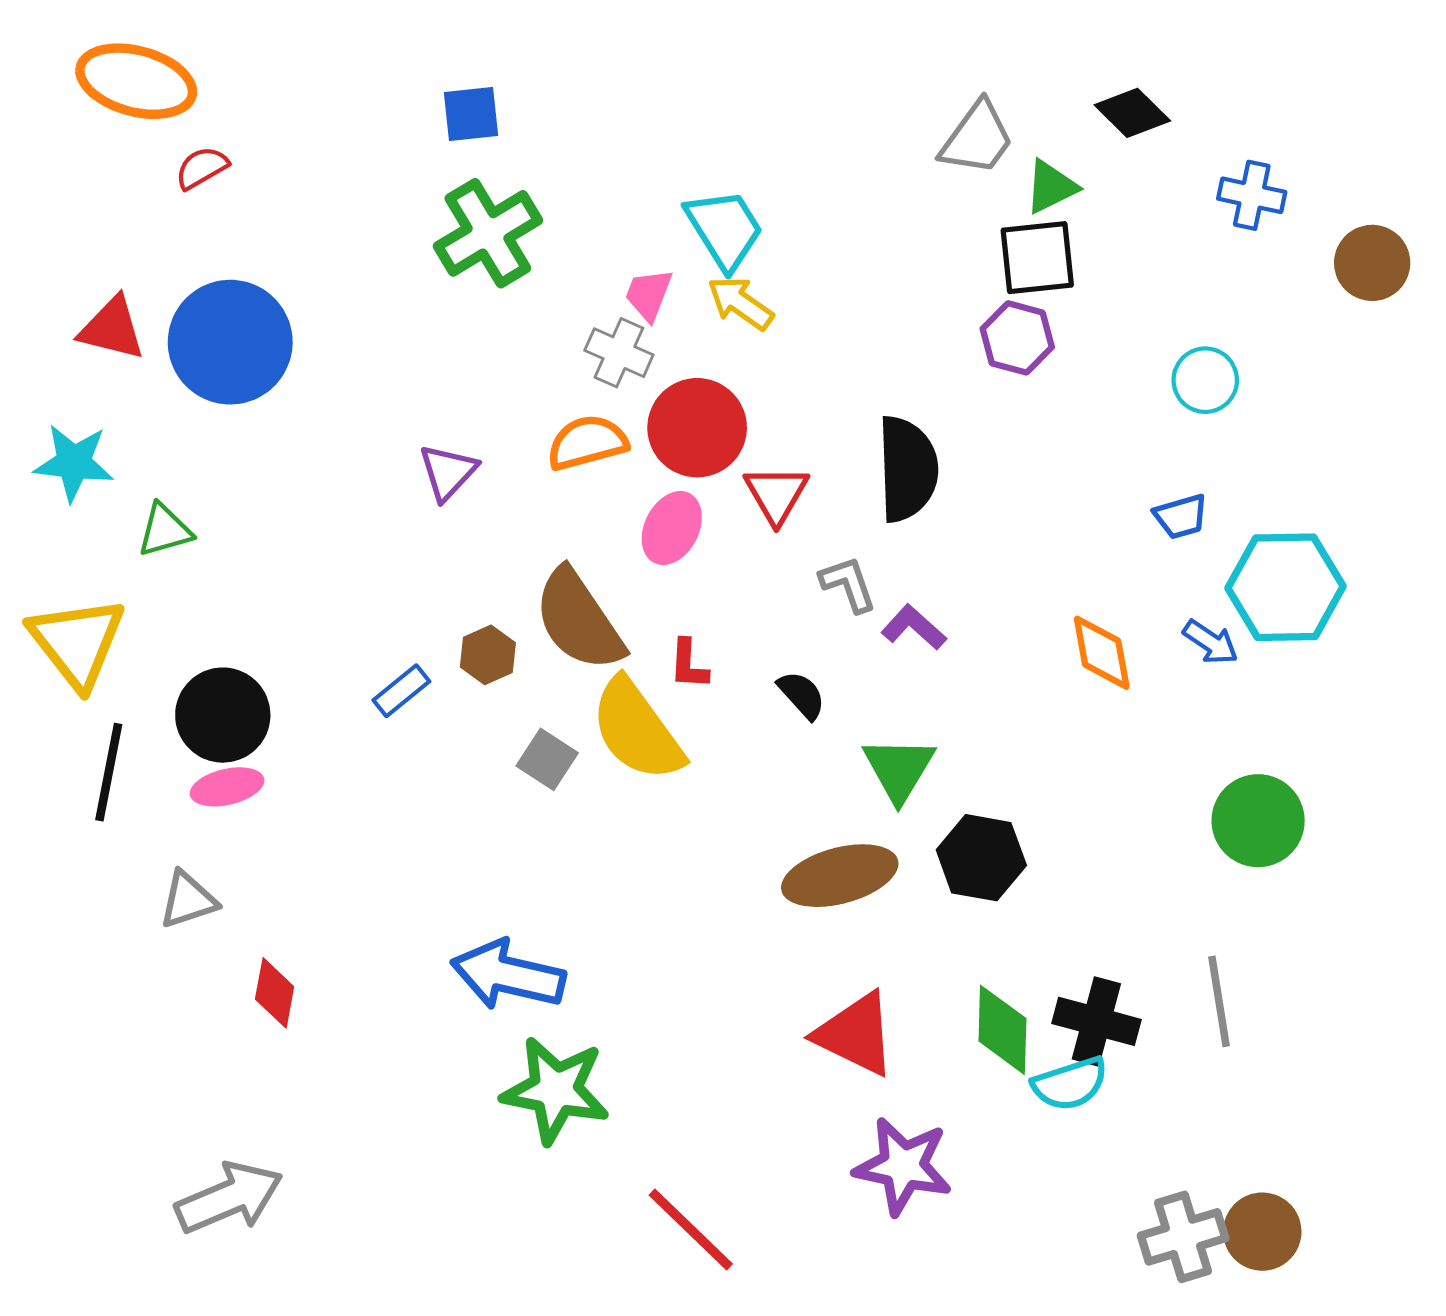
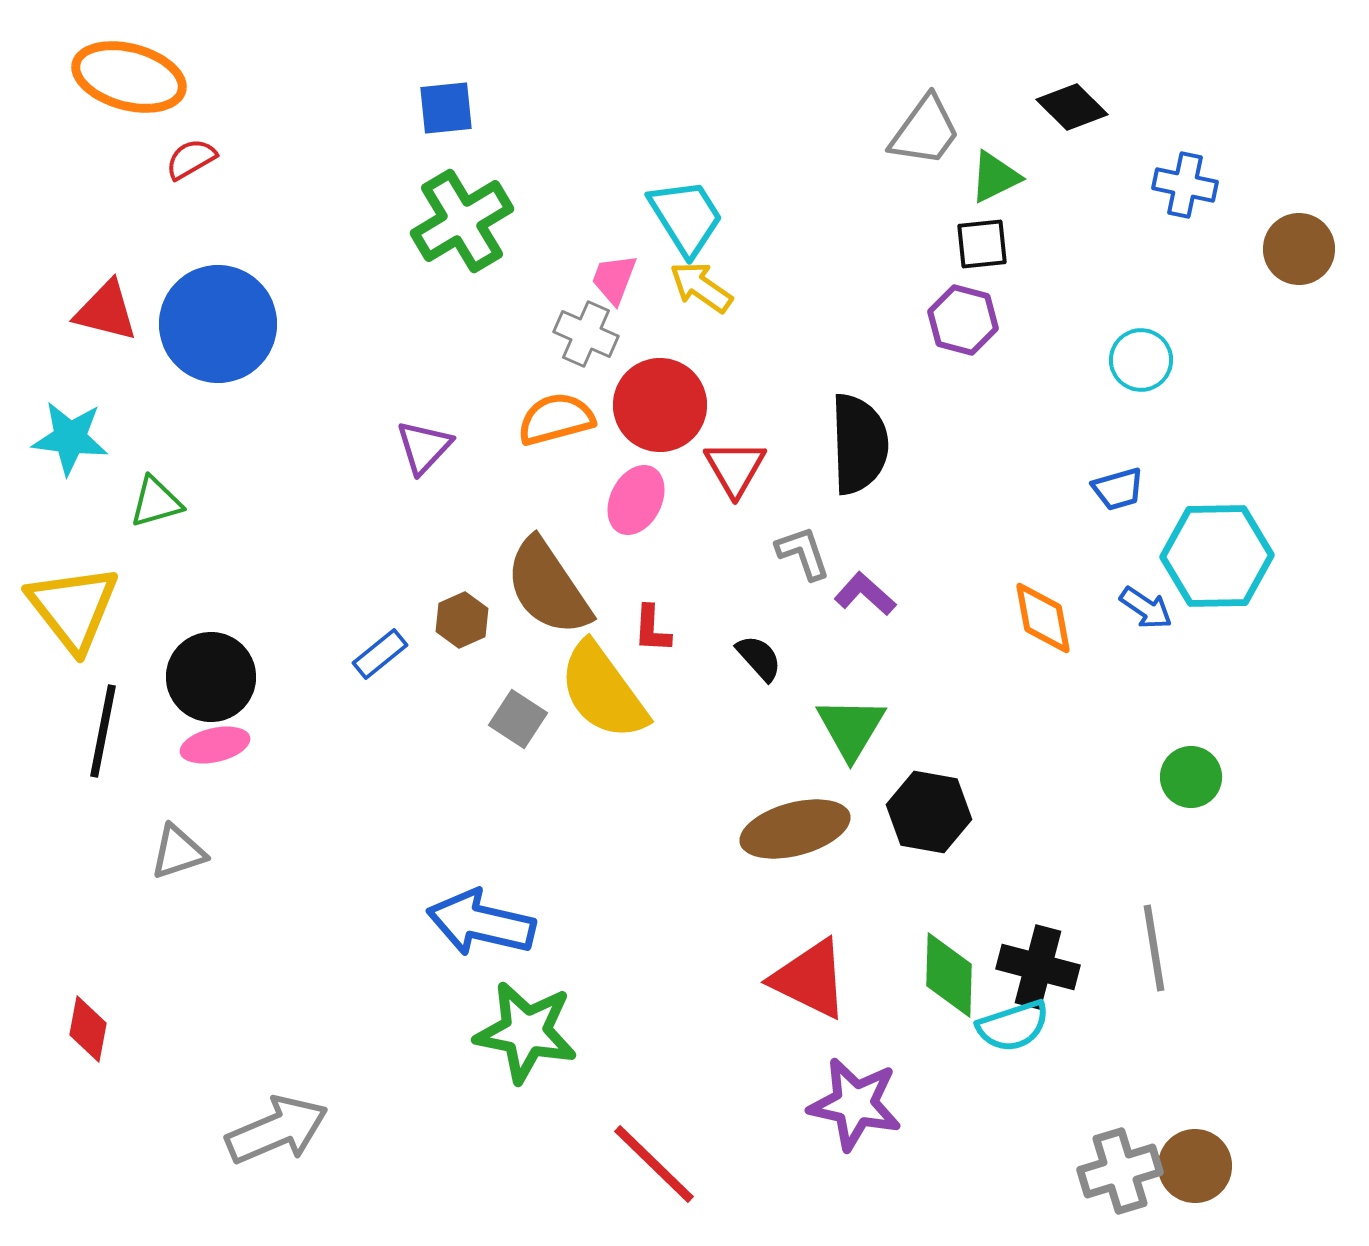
black square: (1037, 258) -> (982, 244), size x0.7
green circle: (1258, 821) -> (1191, 777), size x0.7
red diamond: (275, 993) -> (88, 1029), moved
gray arrow: (229, 1198) -> (277, 1130), moved

